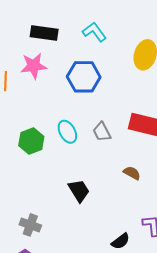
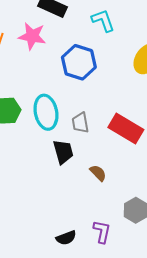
cyan ellipse: (67, 132) -> (46, 112), size x1.4
black trapezoid: (79, 191) -> (63, 152), moved

